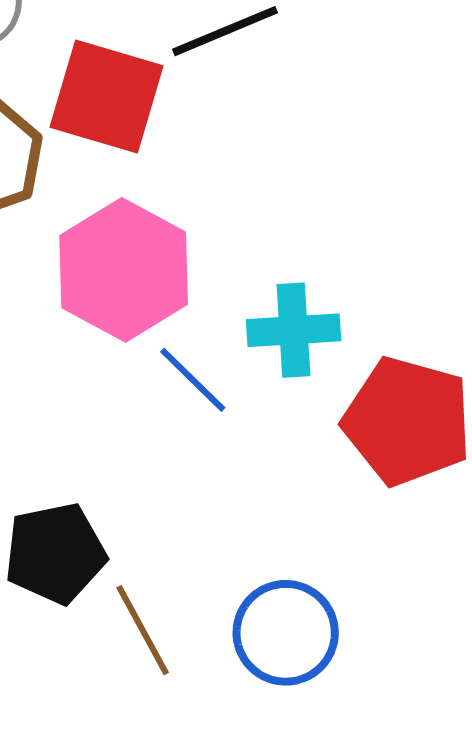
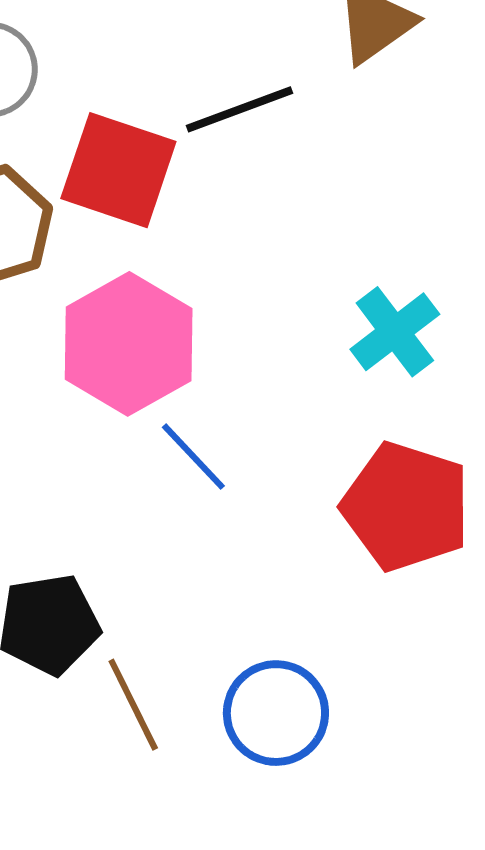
cyan cross: (294, 330) -> (395, 332), moved, turned -36

